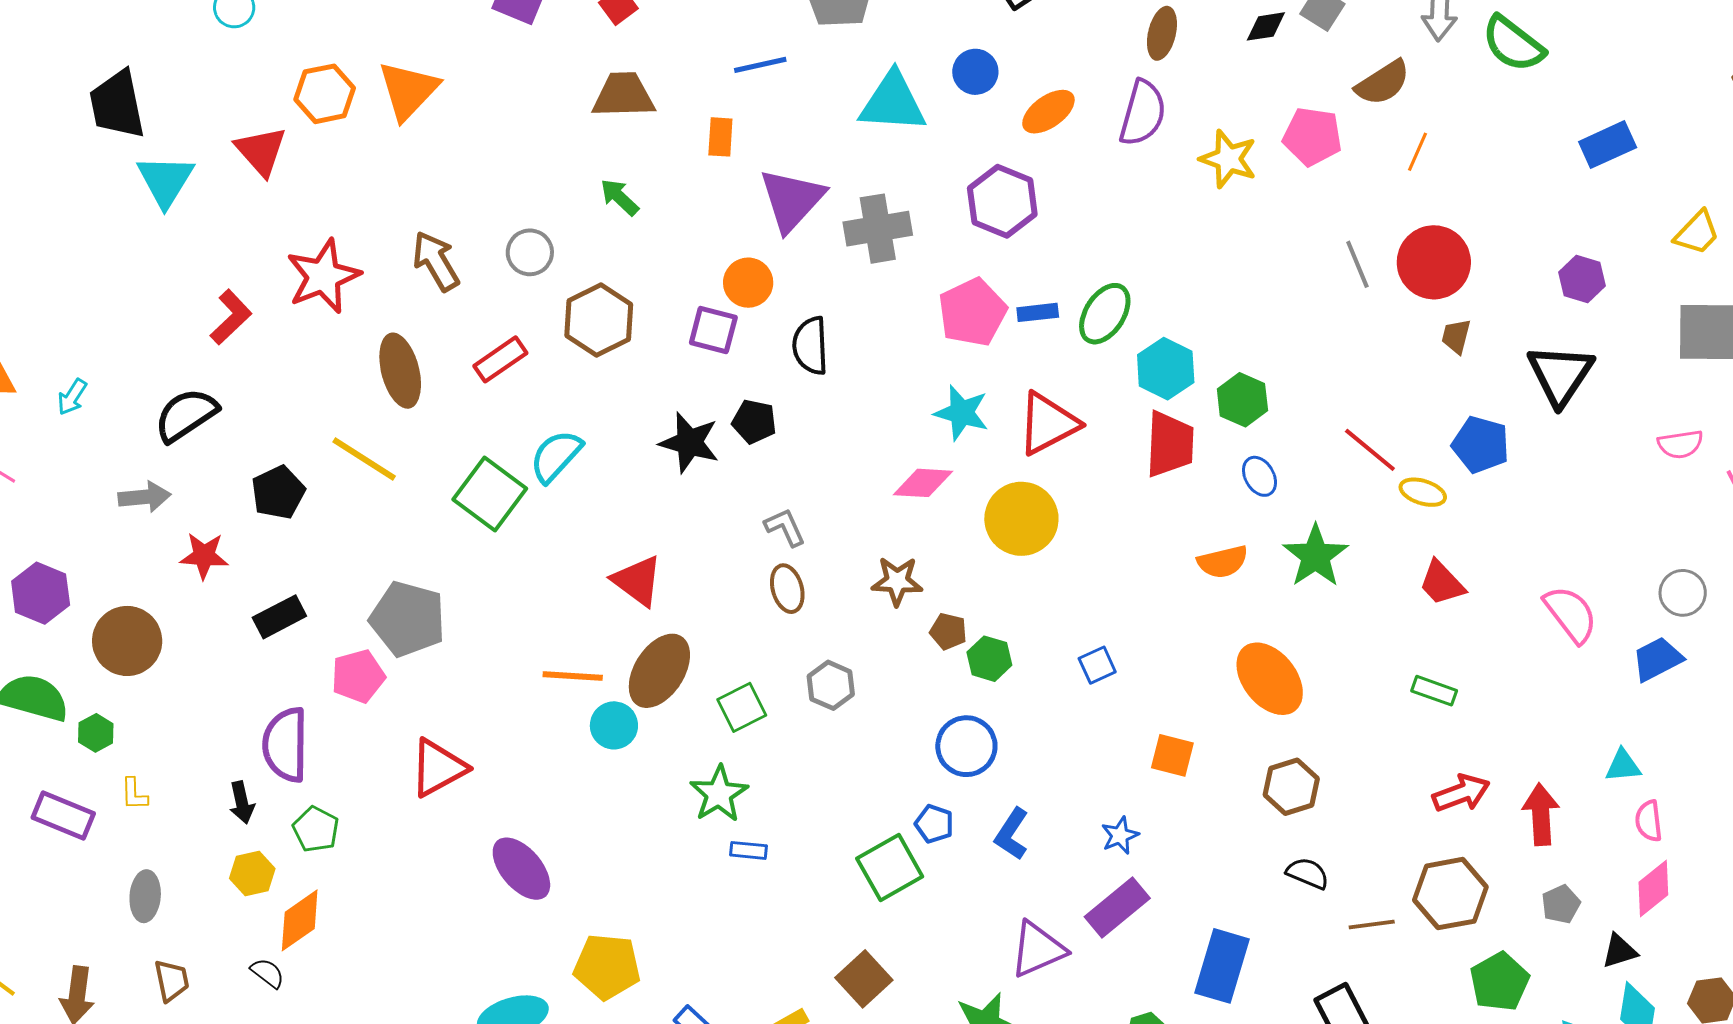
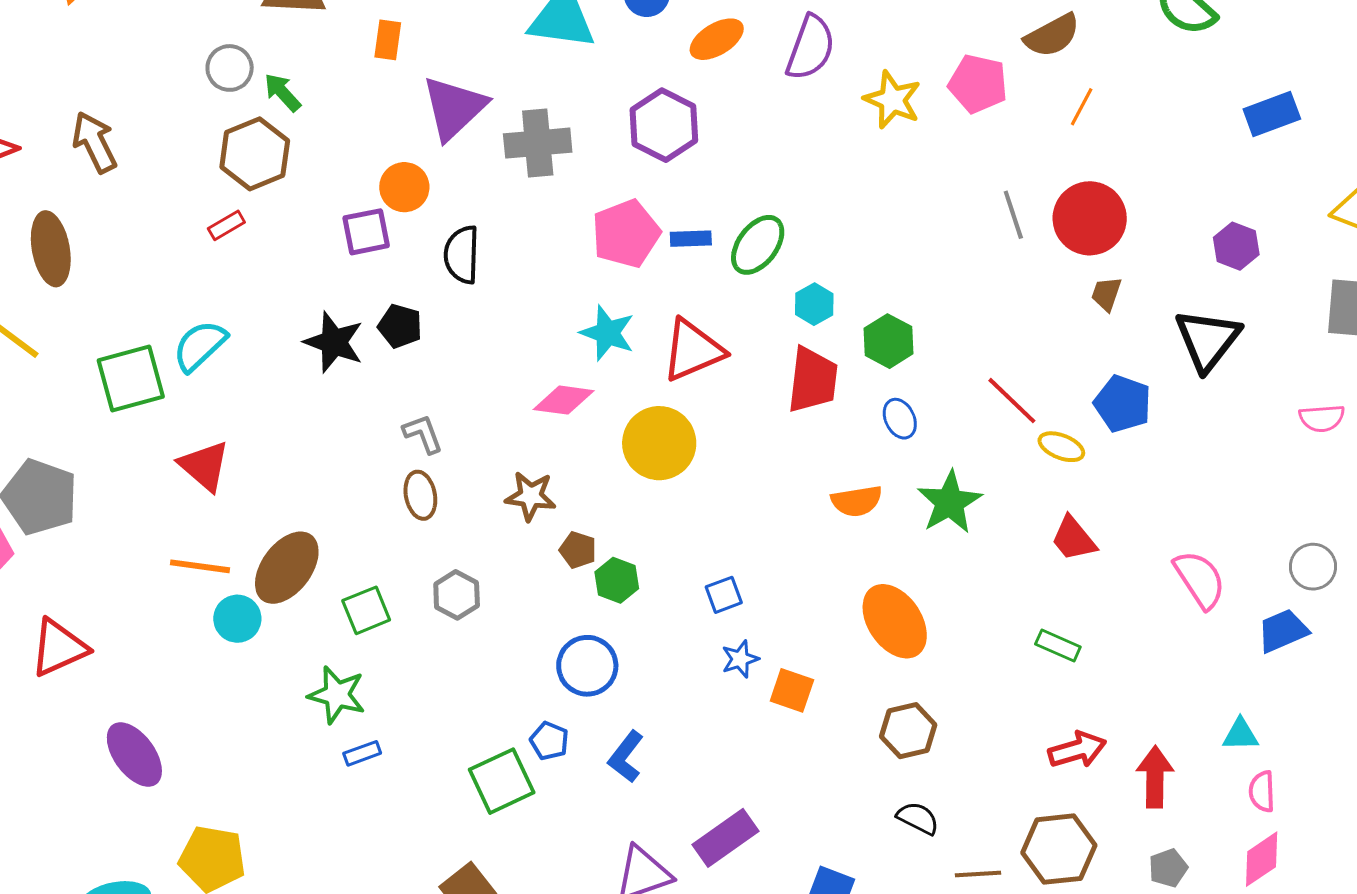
gray circle: (530, 252) -> (230, 68), moved
brown hexagon: (599, 320) -> (255, 154), moved
purple square: (713, 330) -> (366, 232), turned -30
red rectangle: (500, 359) -> (226, 225), moved, size x0.7
cyan hexagon: (1166, 369) -> (814, 304), size x0.7
green square: (490, 494) -> (131, 379), turned 34
red triangle: (637, 581) -> (204, 466), moved
green star: (719, 794) -> (337, 695), turned -30
blue star: (1120, 835) -> (740, 659), moved
blue rectangle: (749, 850) -> (362, 753), turned -30

